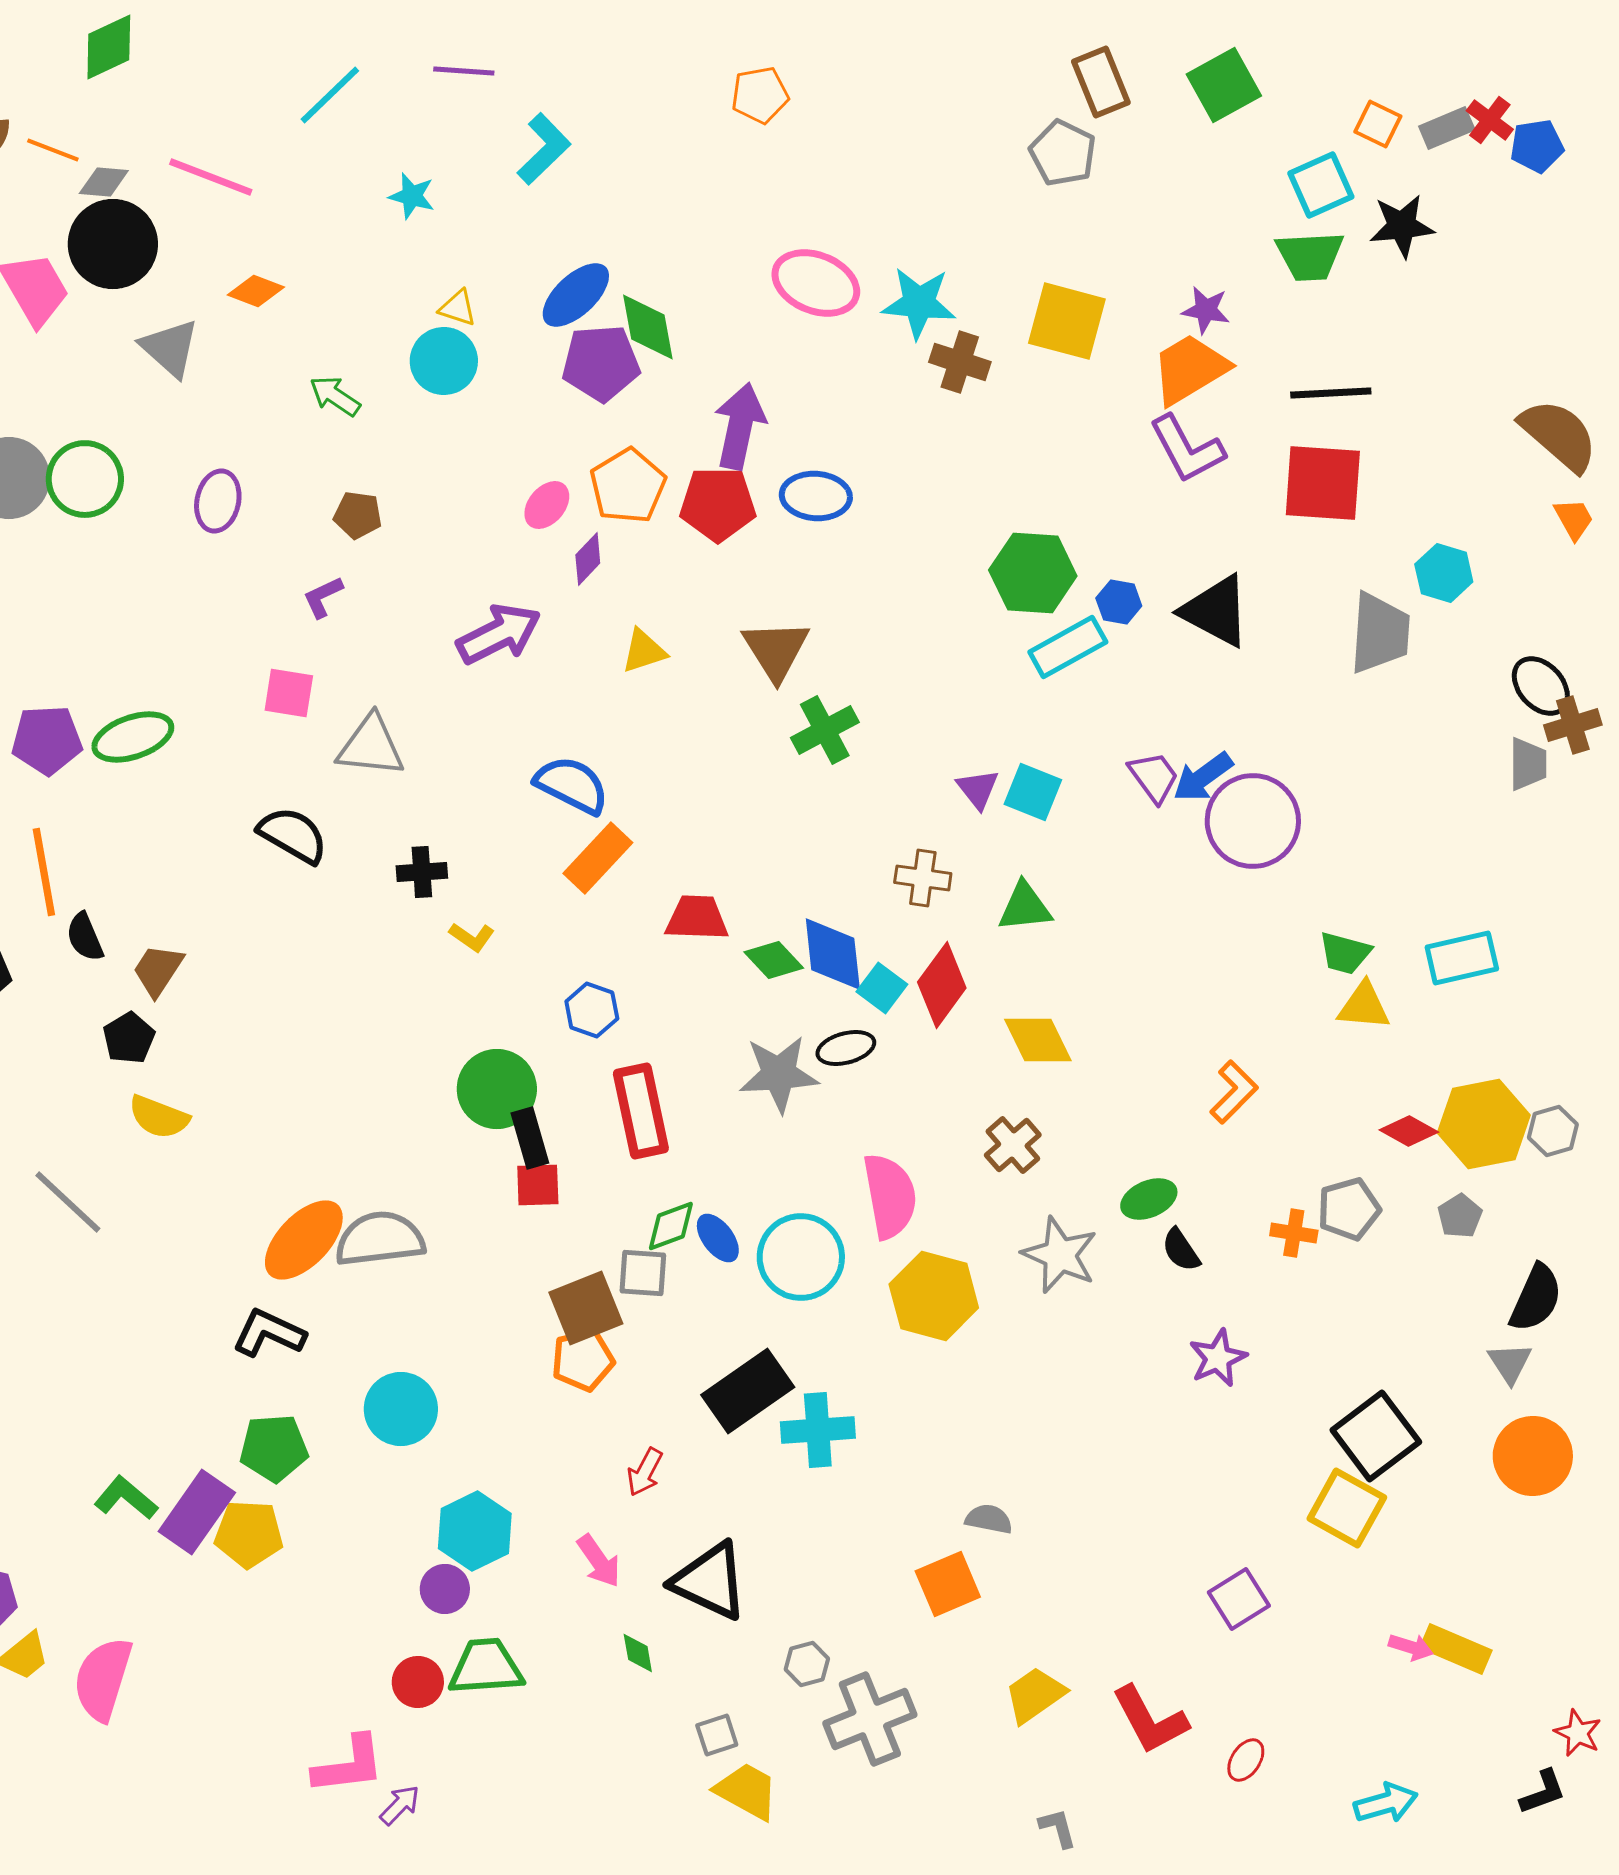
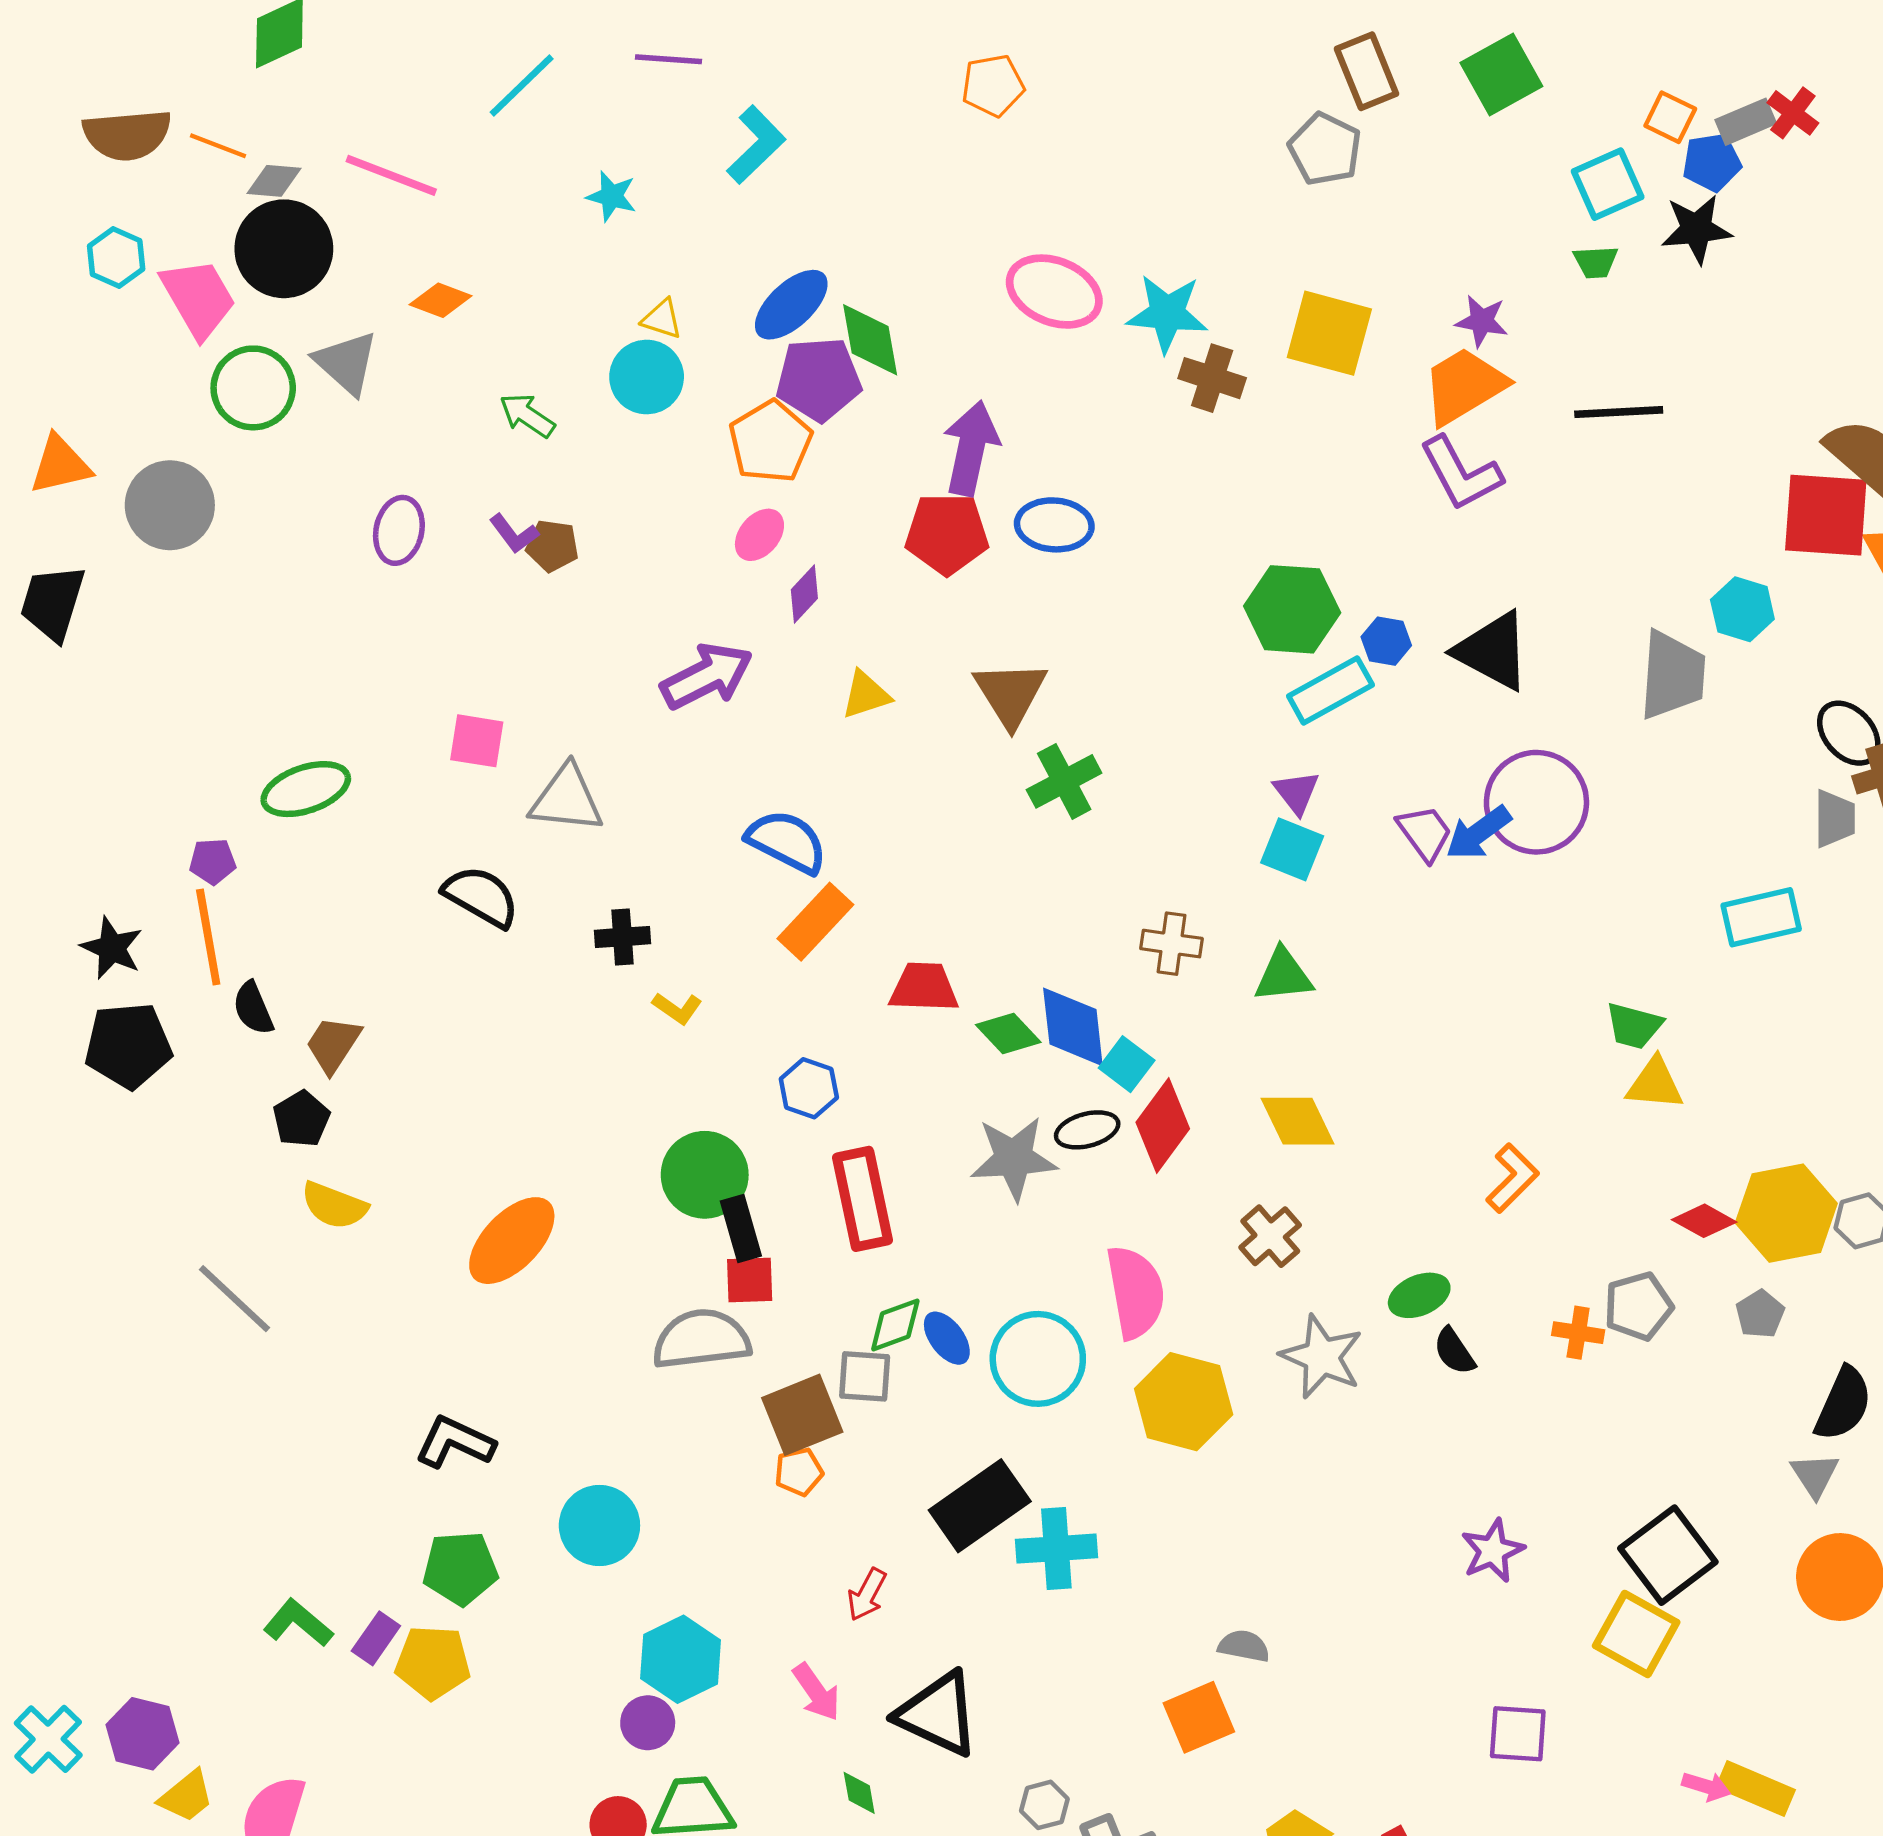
blue pentagon: (1537, 146) -> (1712, 162), moved
green trapezoid: (1310, 256) -> (1596, 262), size x0.6
green circle: (85, 479) -> (253, 388), moved
red square: (1323, 483) -> (1826, 515), moved
orange pentagon: (628, 486) -> (770, 442), moved
purple L-shape: (323, 597) -> (514, 534), moved, turned -102
purple pentagon: (47, 740) -> (213, 861), moved, size x0.6
purple triangle: (978, 789) -> (1296, 792), moved
purple circle: (1253, 821) -> (1536, 802), moved
cyan rectangle: (1462, 958) -> (1761, 917), moved
red diamond: (942, 985) -> (1163, 1125), moved
gray semicircle: (380, 1239) -> (701, 1339), moved
orange ellipse: (304, 1240) -> (512, 1241), moved
purple star: (1218, 1358) -> (1493, 1551), moved
orange pentagon: (583, 1360) -> (799, 1472), size x0.7
purple rectangle: (197, 1512) -> (376, 1638), size x0.6
purple square: (1239, 1599) -> (1518, 1734), turned 36

